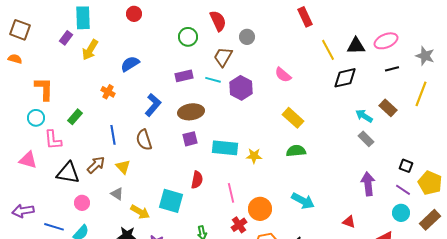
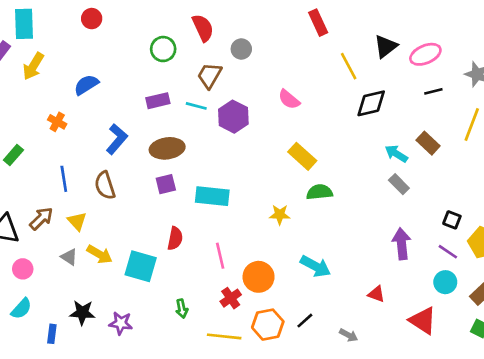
black triangle: (356, 46) -> (386, 46), moved, turned -36
green semicircle: (296, 151) -> (319, 192), moved
yellow star: (254, 156) -> (280, 215), moved
yellow arrow: (140, 212) -> (100, 254), moved

